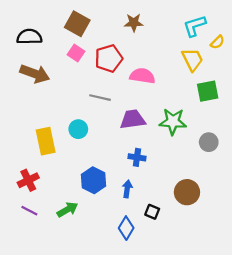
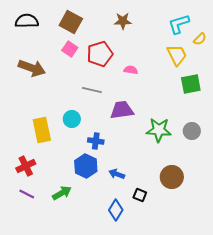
black semicircle: (29, 37) -> (27, 21), moved
pink semicircle: (142, 76) -> (131, 70), size x0.6
green star: (173, 122) -> (159, 130), moved
blue cross: (137, 157) -> (96, 141), moved
blue arrow: (127, 189) -> (117, 174), turned -77

